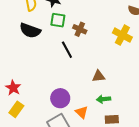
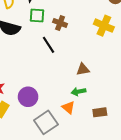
purple circle: (60, 98) -> (28, 97), moved
green arrow: (104, 99) -> (78, 92), moved

